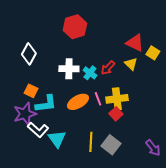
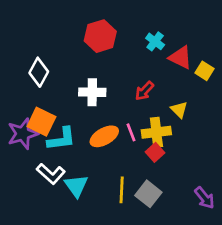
yellow triangle: (131, 64) -> (179, 110), moved
cyan cross: (90, 73) -> (155, 41), moved
orange square: (31, 91) -> (41, 122), size x1.5
purple star: (25, 114) -> (23, 134), moved

